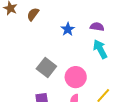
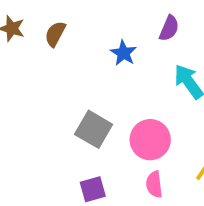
purple semicircle: (97, 27) -> (169, 28), moved, turned 112

